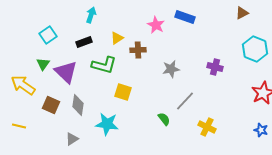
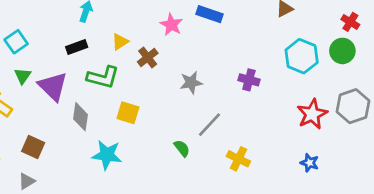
cyan square: (48, 35) -> (16, 42), moved
brown cross: (138, 50) -> (148, 57), turned -35
brown square: (51, 105) -> (33, 147), moved
gray diamond: (78, 105) -> (81, 117), moved
gray triangle: (72, 139) -> (27, 181), moved

